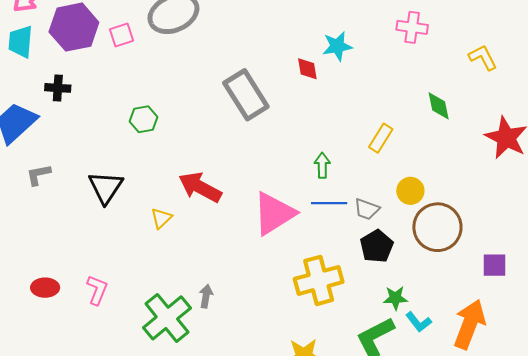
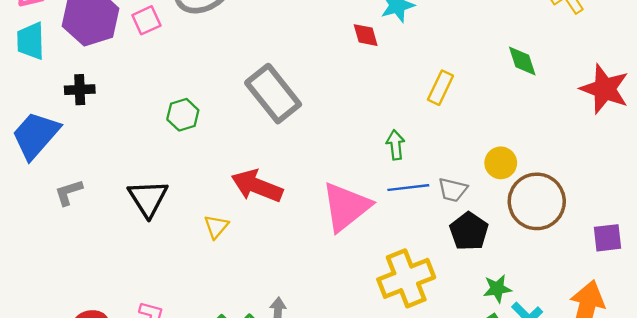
gray rectangle: (246, 95) -> (273, 94), moved
yellow rectangle: (381, 138) -> (440, 88), moved

